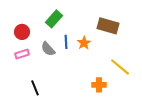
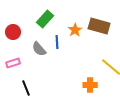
orange star: (84, 43) -> (75, 30), moved
pink rectangle: (22, 54) -> (13, 63), moved

